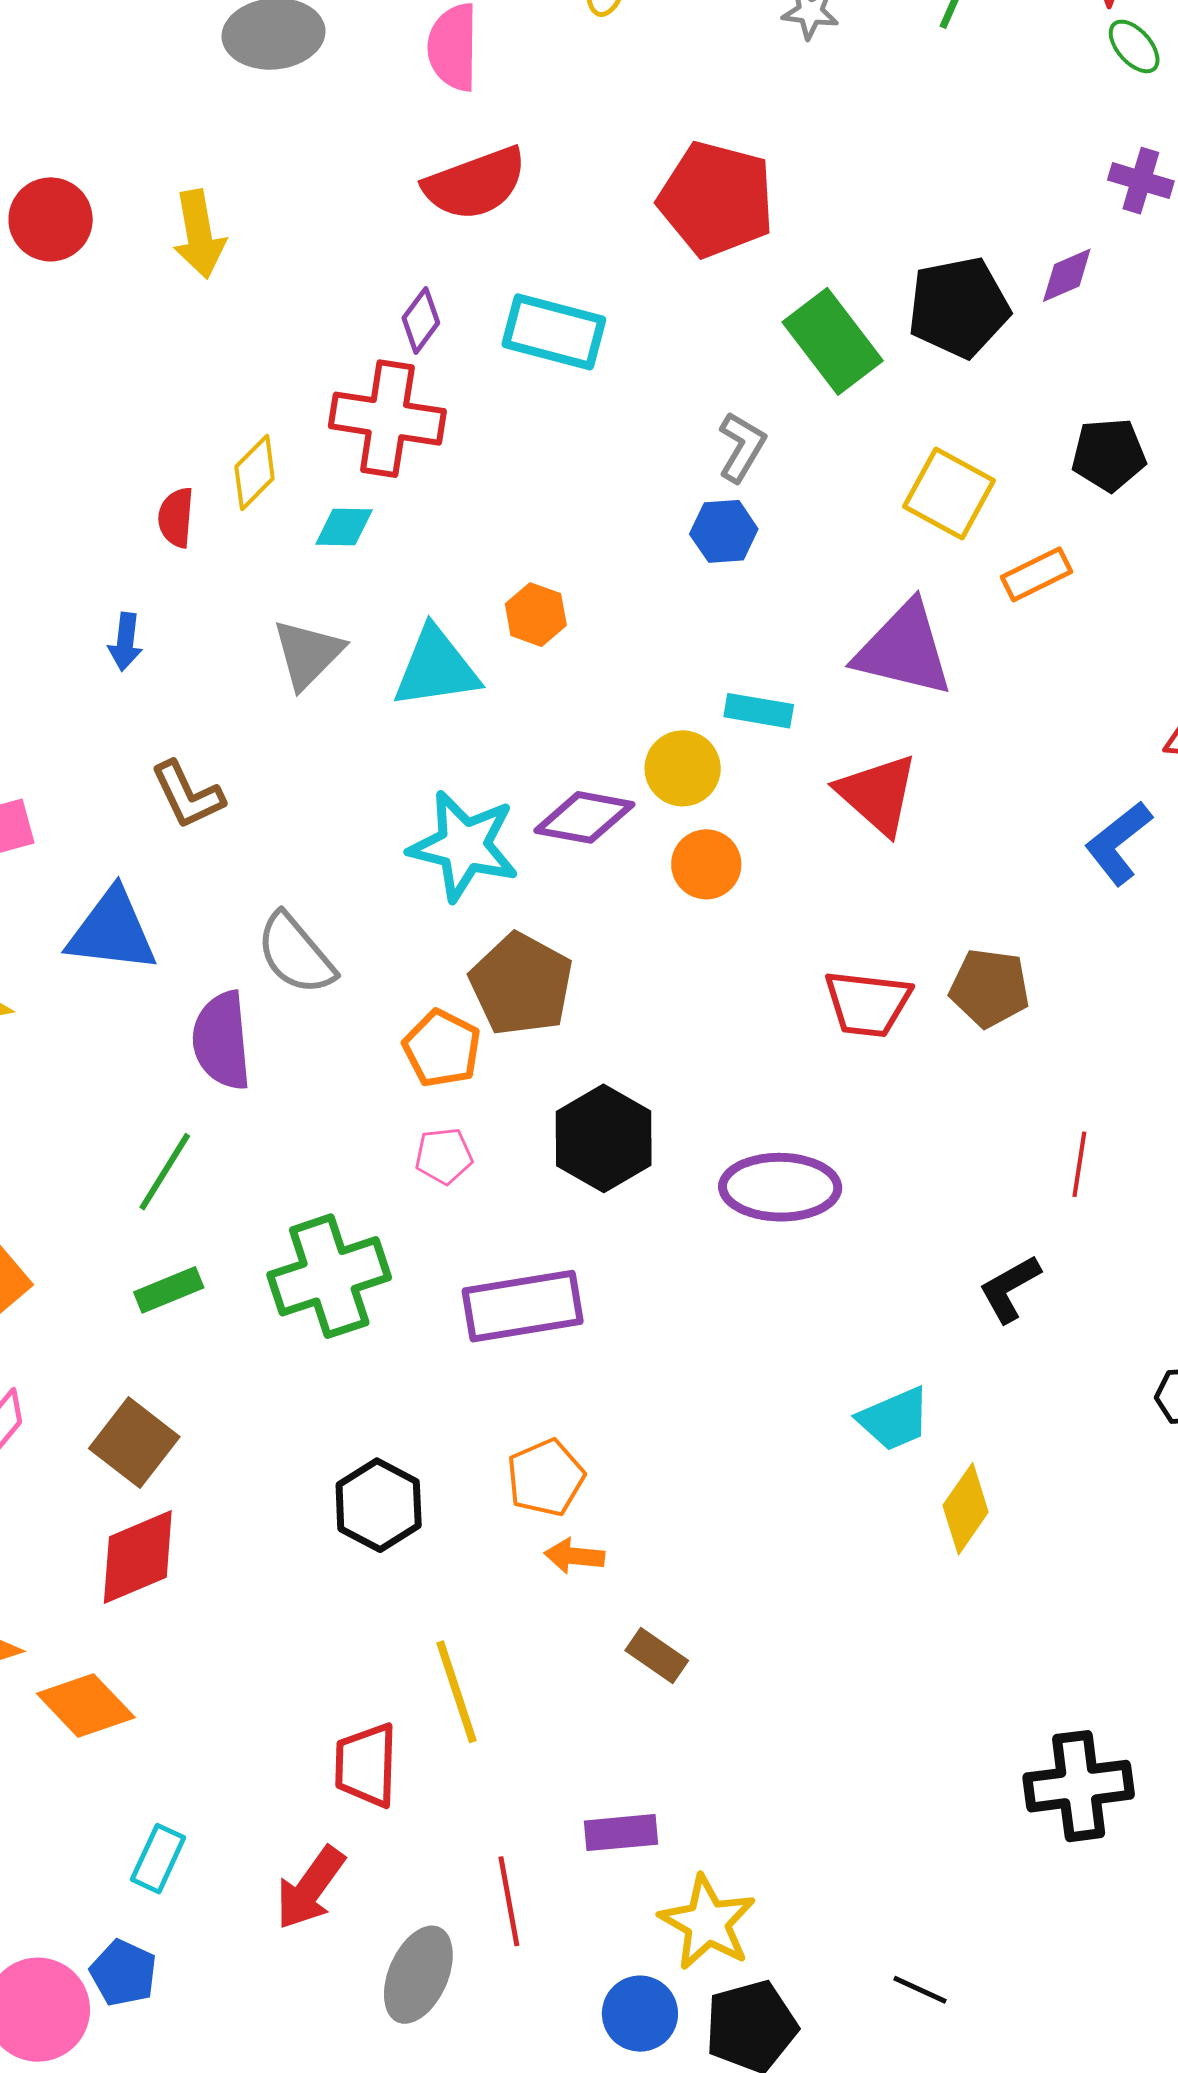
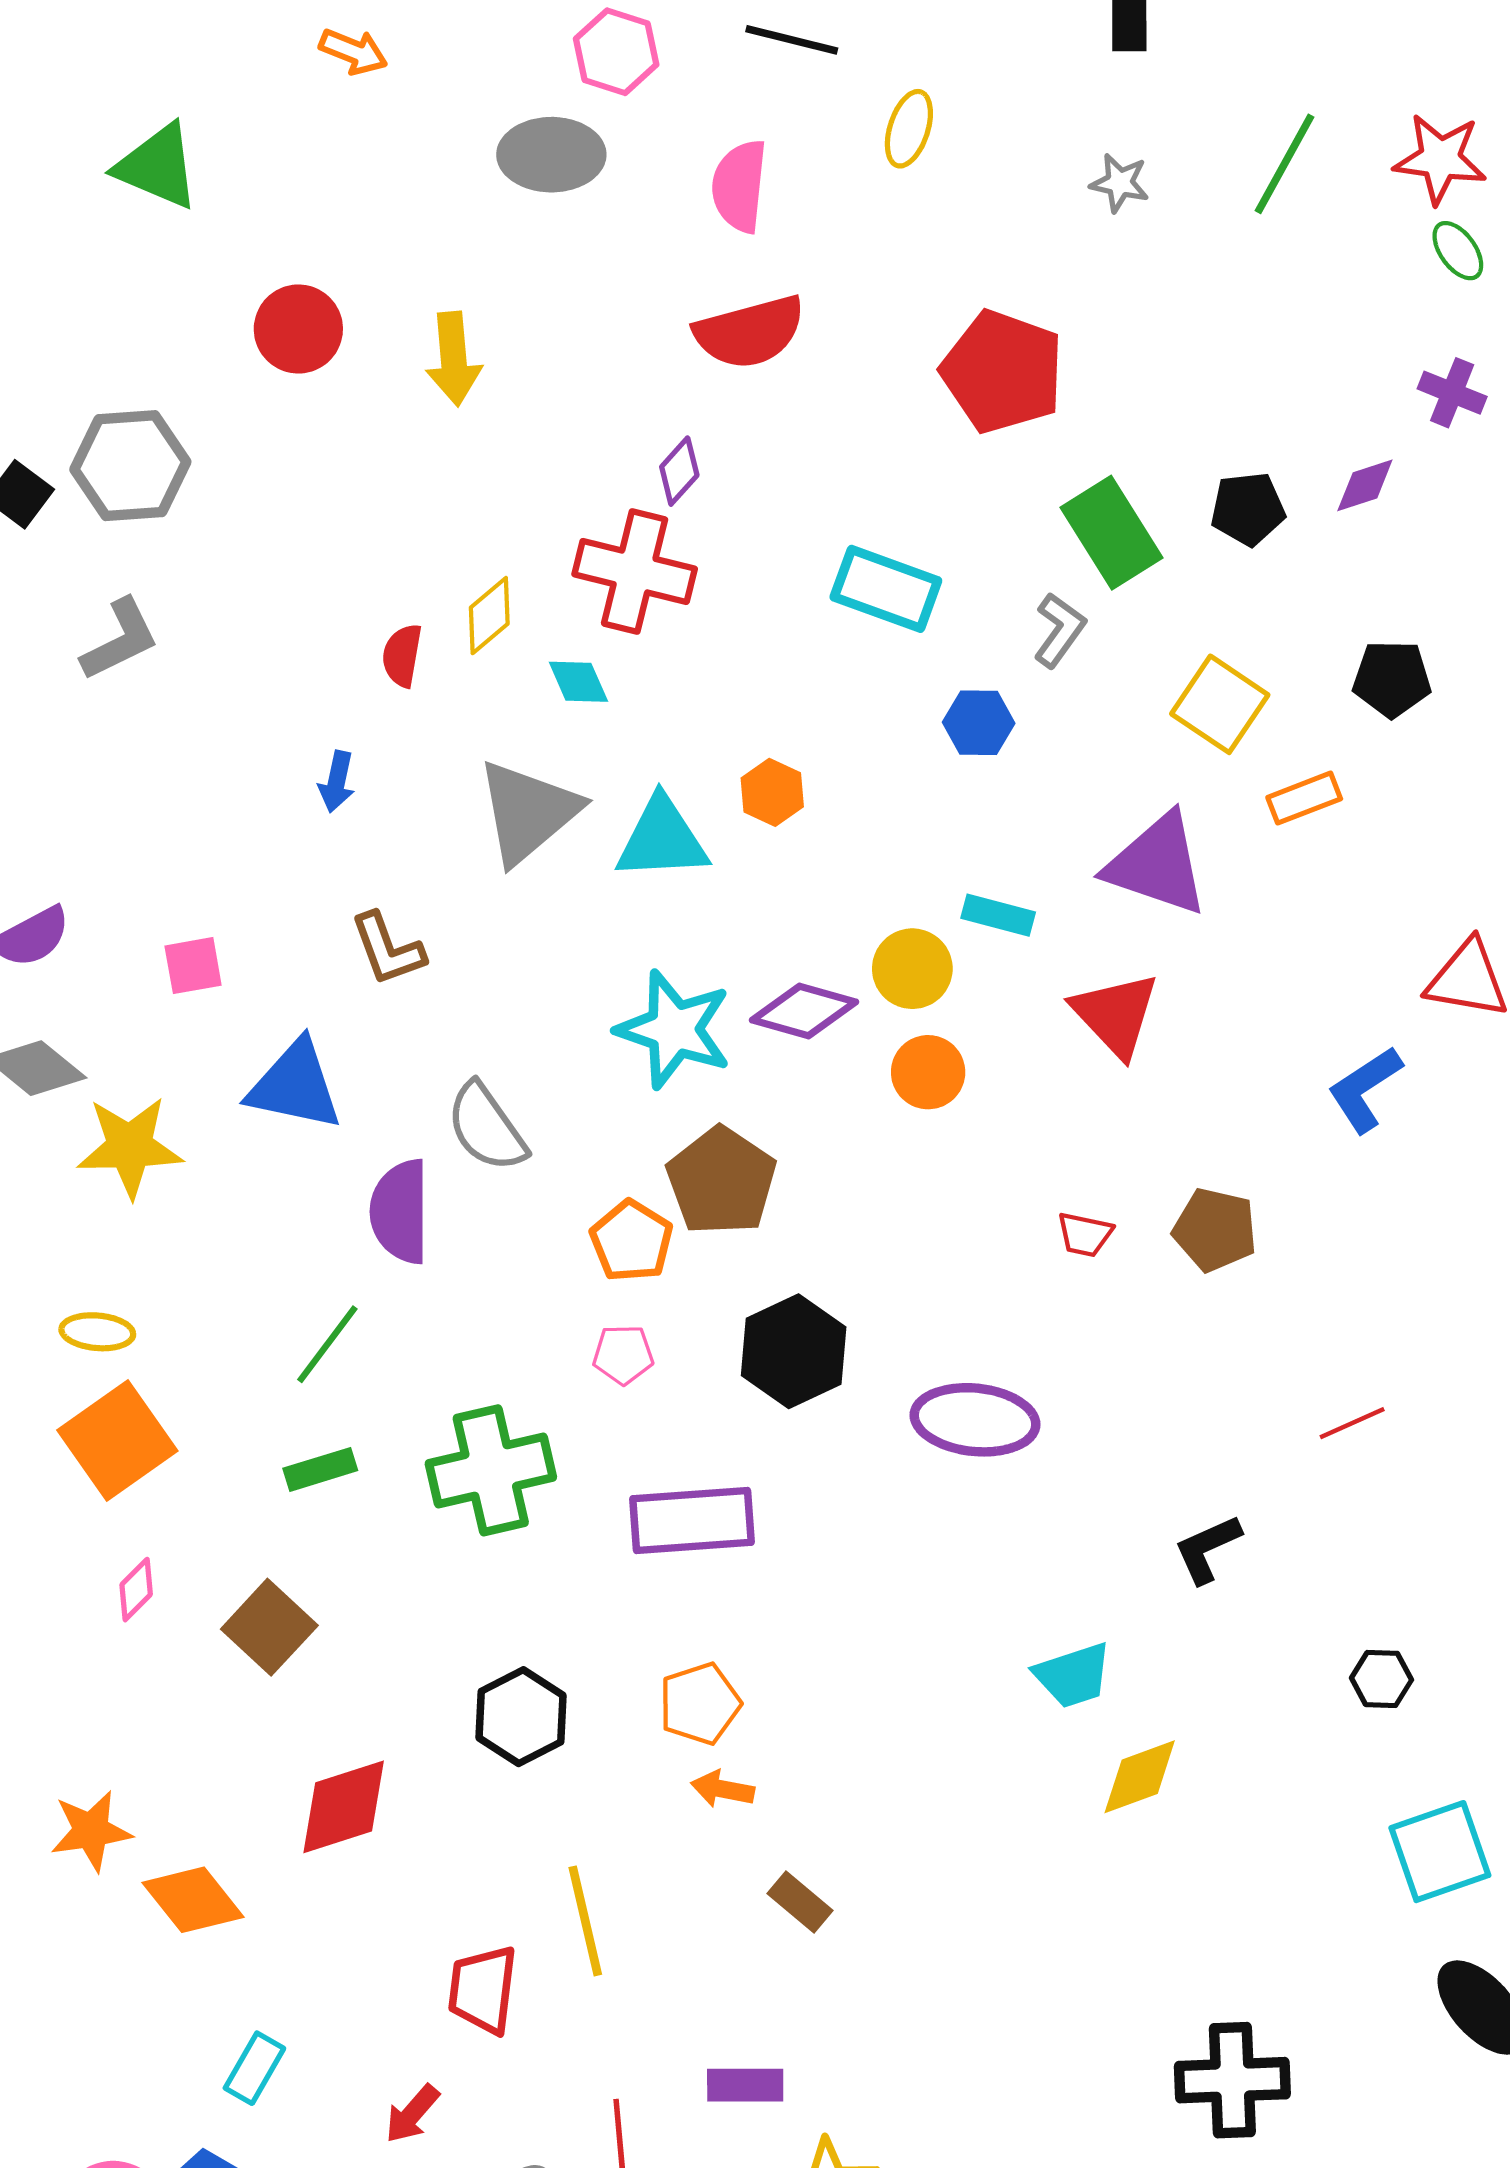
black pentagon: (959, 307) -> (1248, 509), size x0.7
cyan rectangle: (554, 332) -> (886, 589), moved
gray L-shape: (742, 447) -> (1059, 630), moved
cyan diamond: (344, 527) -> (578, 682), turned 60
gray triangle: (308, 654) -> (528, 812), size x1.4
red trapezoid: (868, 1003) -> (1085, 1234), size x0.6
red line: (1079, 1164) -> (1352, 1423), moved, turned 52
yellow diamond: (966, 1509) -> (1140, 1777), turned 30
red diamond: (138, 1557) -> (344, 1807), moved
red arrow: (310, 1888) -> (412, 2114), size x0.7

